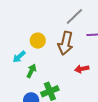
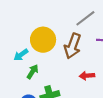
yellow circle: (38, 41) -> (43, 40), size x1.5

